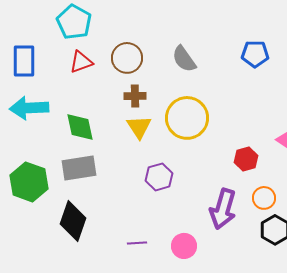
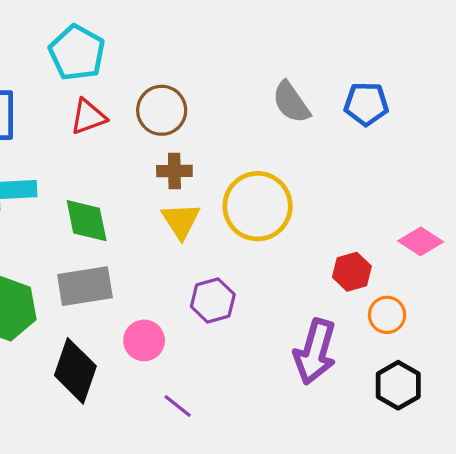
gray semicircle: (184, 59) -> (291, 102), moved
orange circle: (264, 198) -> (387, 315), moved
purple line: (137, 243) -> (178, 406), turned 42
pink circle: (184, 246) -> (144, 340), moved

